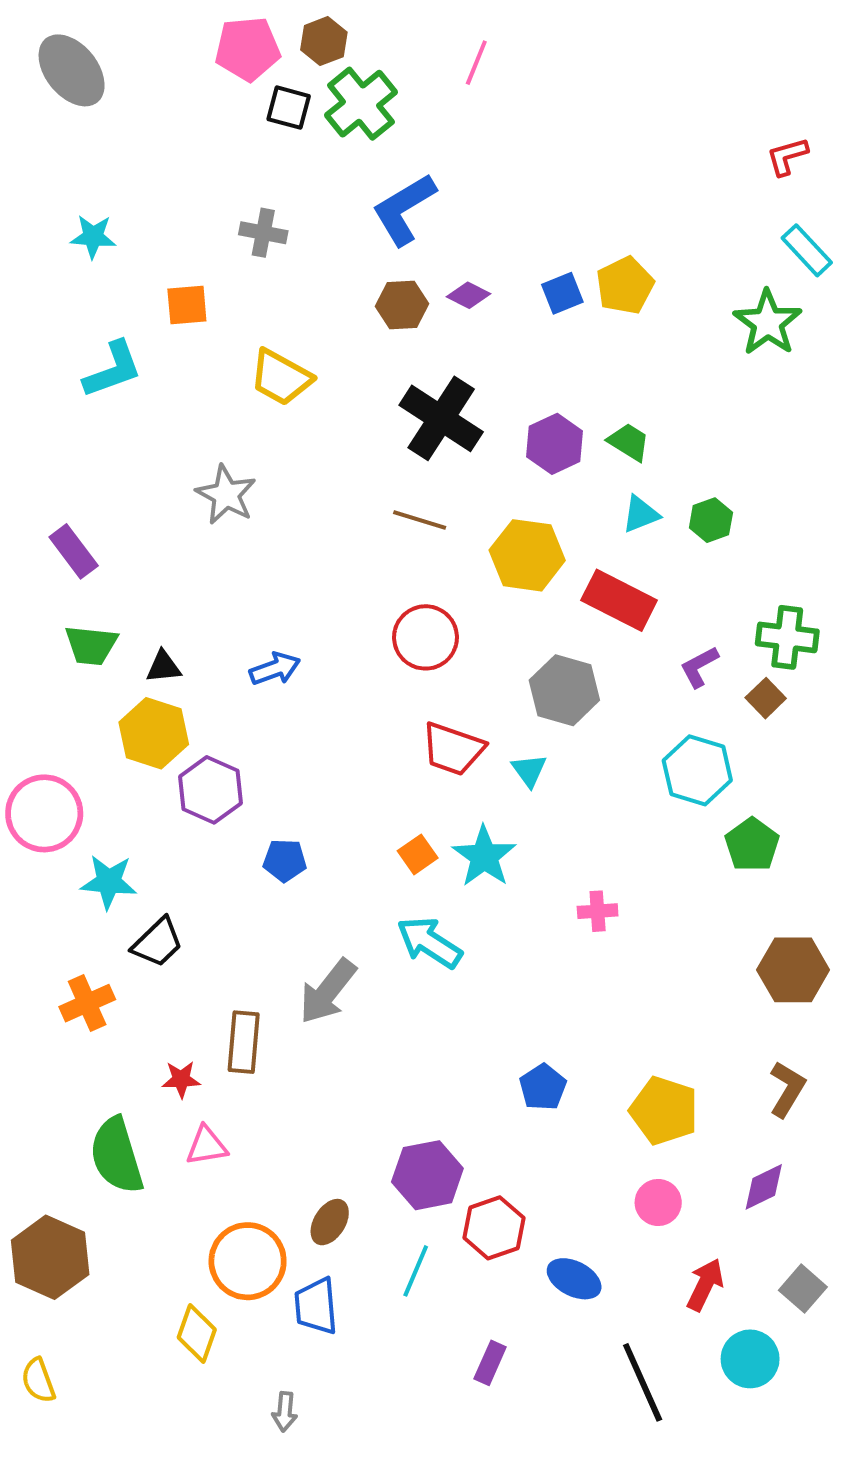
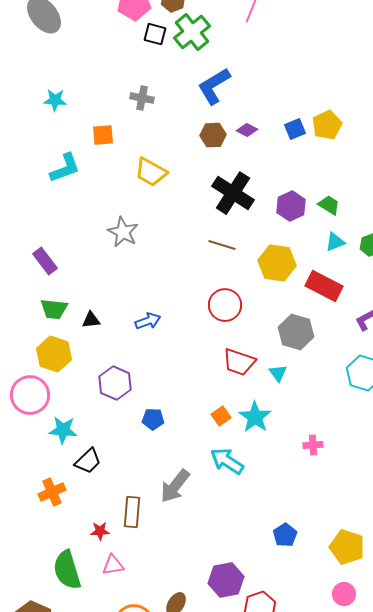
yellow hexagon: (154, 733) -> (54, 354), moved

